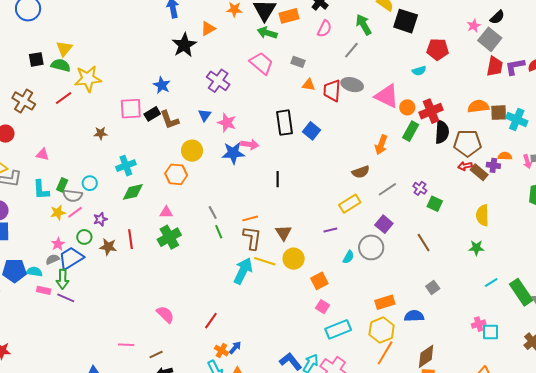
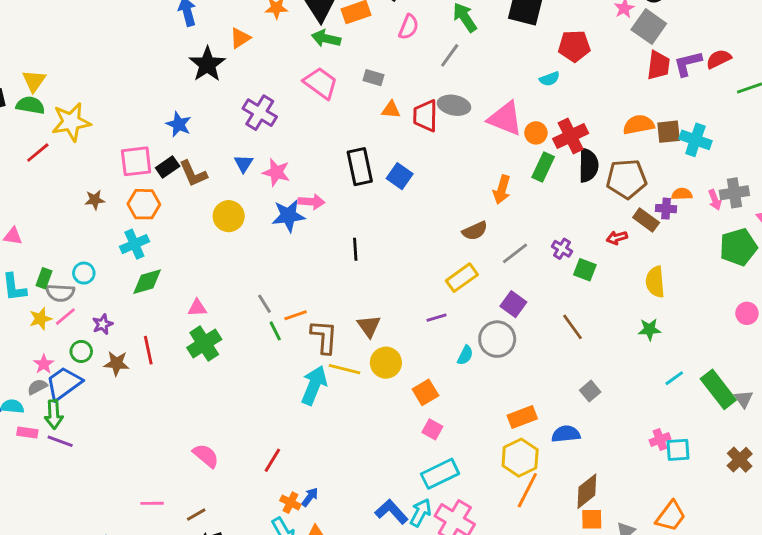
red arrow: (465, 166) -> (617, 238), moved
orange hexagon: (176, 174) -> (144, 204), moved
orange line: (250, 218) -> (296, 315), moved
cyan rectangle: (338, 329) -> (440, 474), moved

